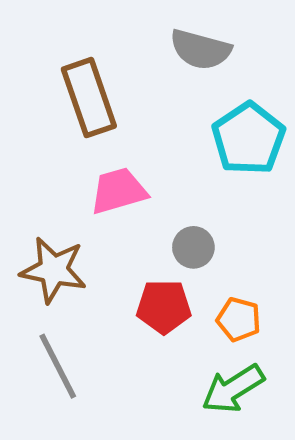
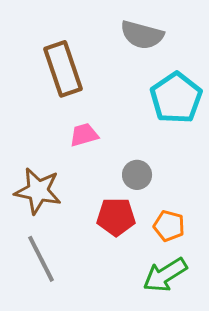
pink trapezoid: (119, 191) -> (84, 135), size x0.7

